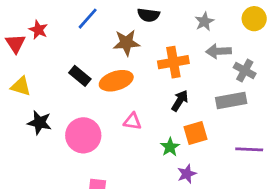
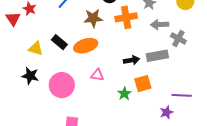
orange cross: (173, 62) -> (126, 17), moved
yellow triangle: (21, 86) -> (36, 48), moved
gray rectangle: (231, 100) -> (157, 56), moved
black arrow: (180, 101) -> (132, 60), turned 49
purple star: (187, 174) -> (166, 112), moved

